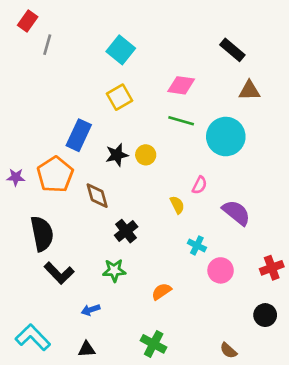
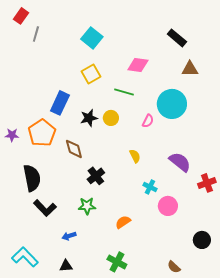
green line: (181, 121) -> (124, 92), moved
pink semicircle: (200, 185) -> (148, 121), moved
red cross: (272, 268) -> (207, 183), moved

